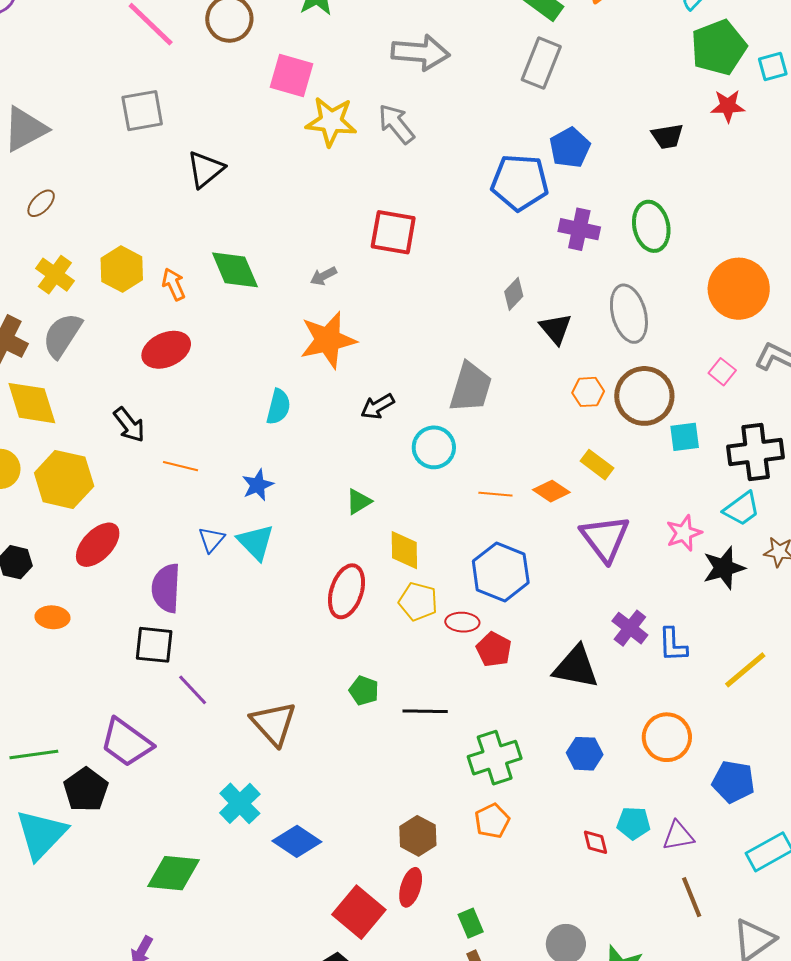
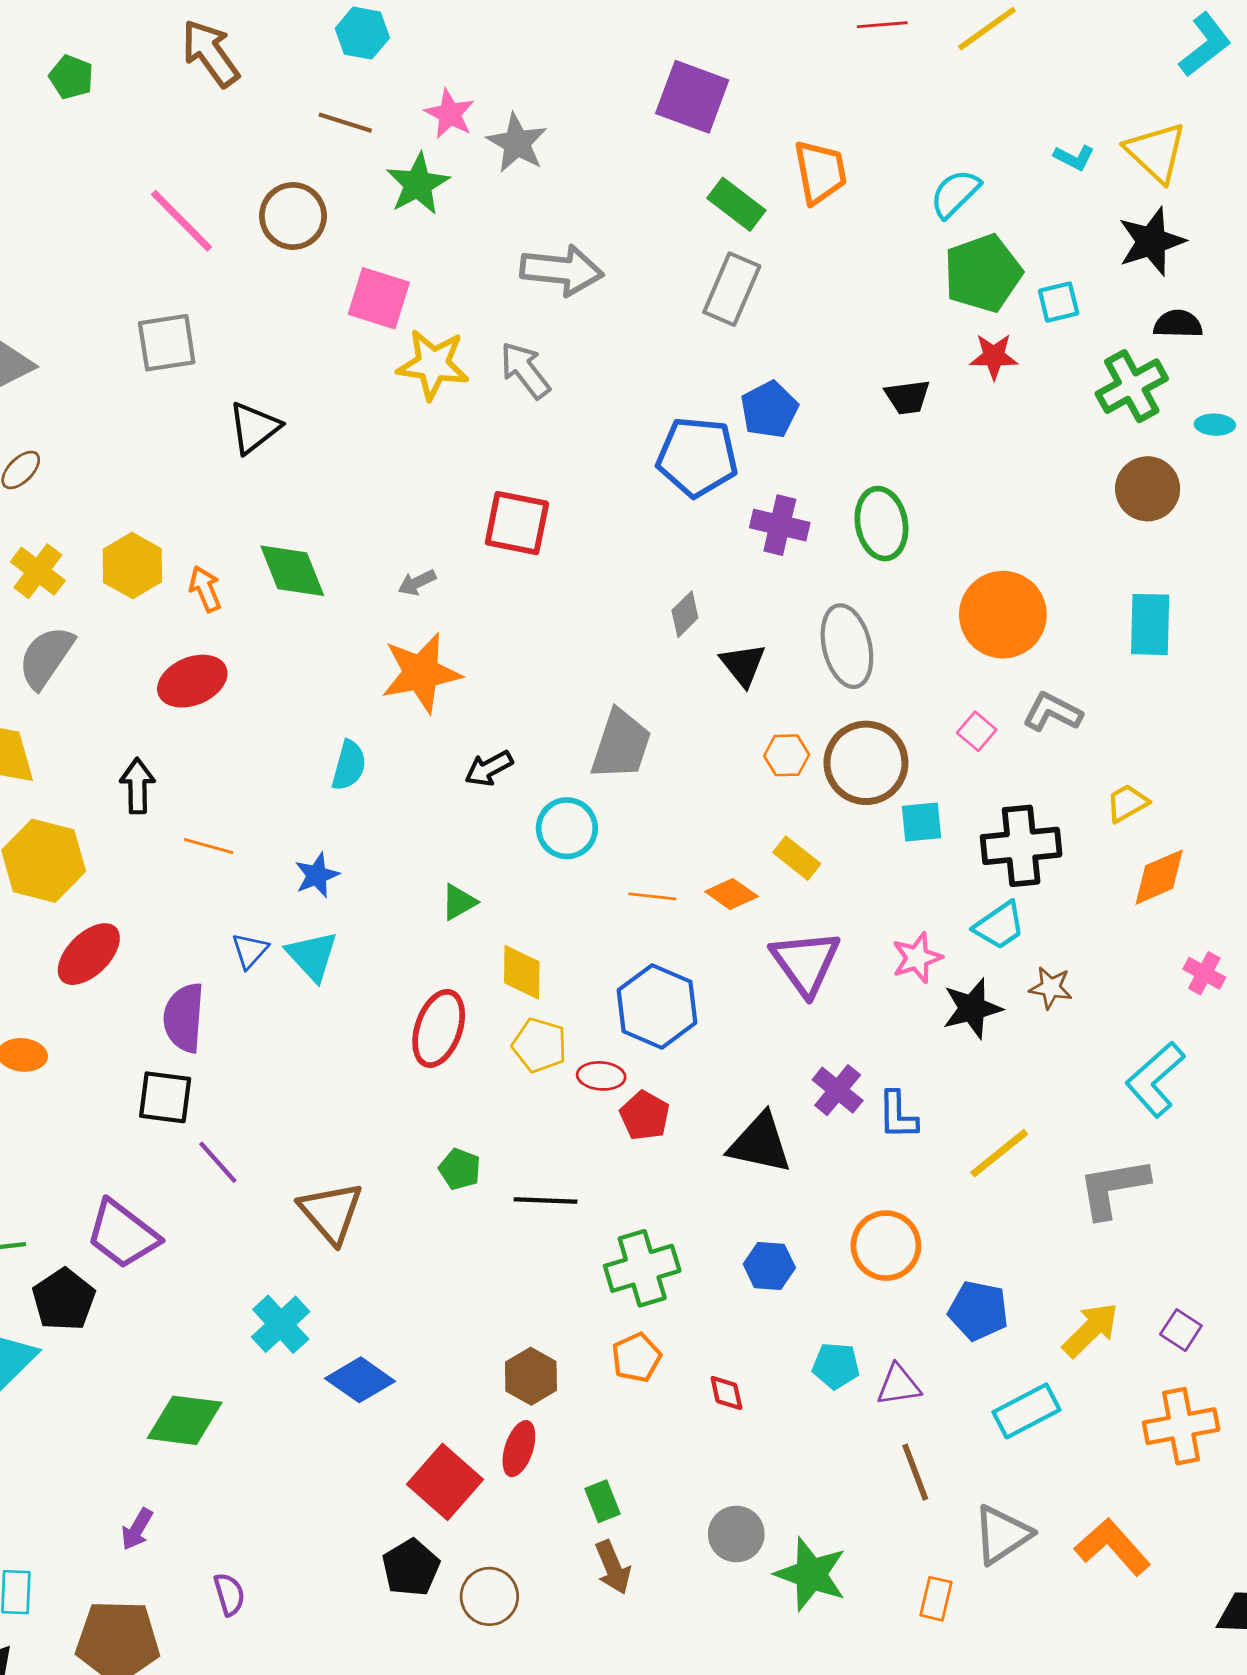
black arrow: (129, 425) -> (137, 786), turned -144
red diamond: (595, 842) -> (726, 1393), moved

